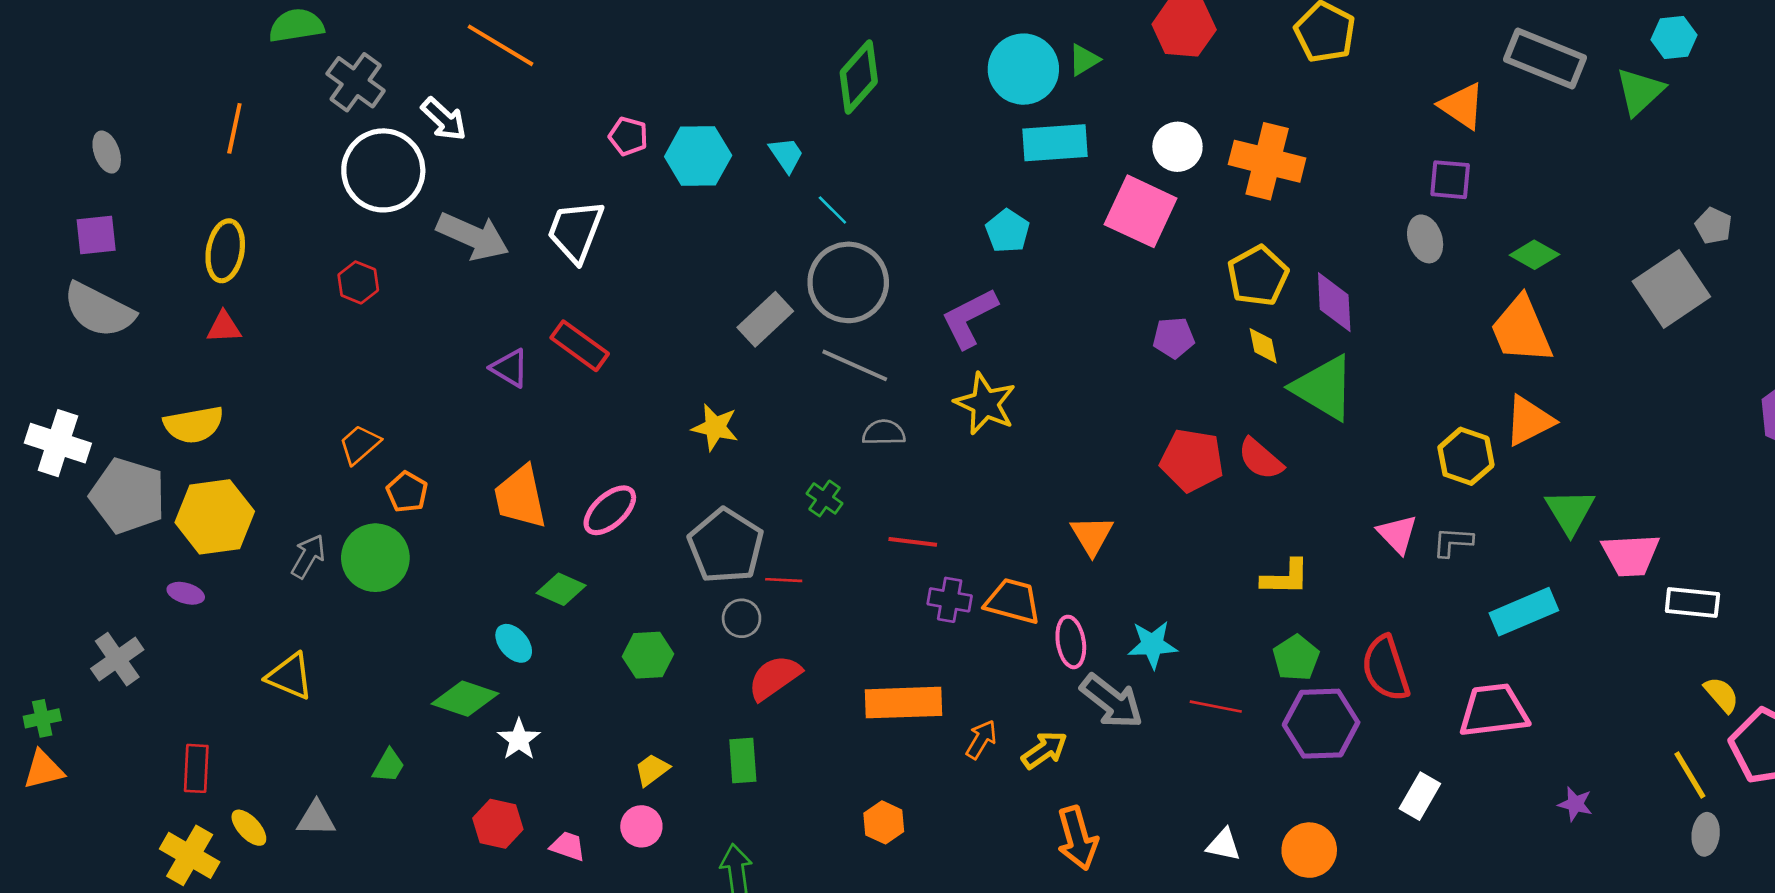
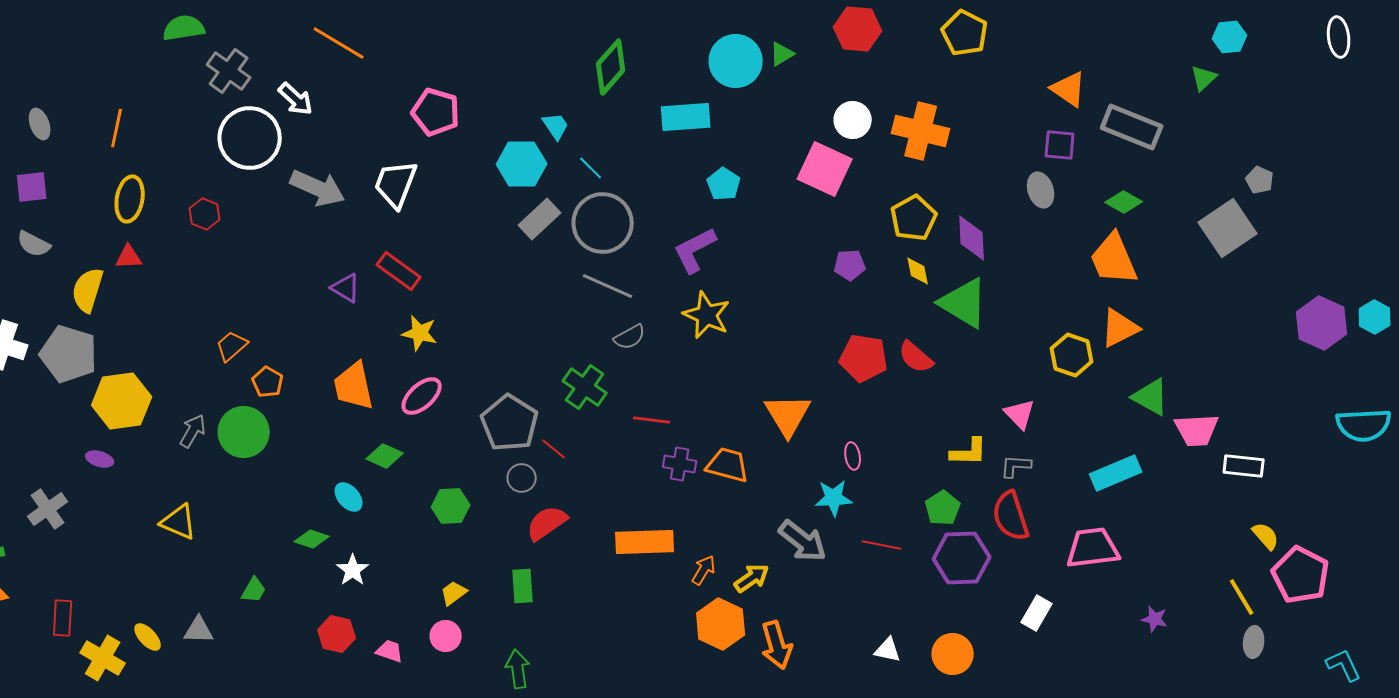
gray rectangle: (1545, 59) -> (1132, 127), moved
green triangle: (1640, 91) -> (1204, 78), size x0.7
orange line: (234, 128) -> (117, 128), moved
pink pentagon: (628, 136) -> (436, 112), size x1.6
cyan rectangle: (1055, 143) -> (686, 117), moved
cyan hexagon: (698, 156) -> (522, 164), moved
red hexagon: (358, 282) -> (205, 214), moved
gray semicircle: (99, 310) -> (34, 244), size x0.6
gray rectangle: (765, 319) -> (540, 219), moved
yellow semicircle: (194, 425) -> (88, 290), moved, turned 117
yellow star: (715, 427) -> (420, 333), moved
gray semicircle: (884, 433) -> (630, 337), turned 152
gray pentagon: (128, 496) -> (69, 354), moved
green cross: (825, 498) -> (585, 387), size x1.6
green triangle: (1570, 512) -> (1151, 397), turned -30
orange triangle: (1092, 535) -> (788, 415), size x1.4
gray L-shape: (1453, 542) -> (1016, 466), moved
yellow L-shape: (1285, 577) -> (969, 452), moved
red line: (784, 580) -> (554, 449), turned 36
pink ellipse: (1071, 642) -> (853, 456), moved, size x0.7
green diamond: (465, 699) -> (312, 539), size x0.7
red rectangle: (196, 768) -> (63, 618), moved
orange hexagon: (884, 822) -> (721, 624), moved, size x1.6

